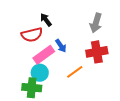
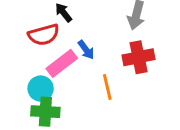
orange line: (75, 72) -> (107, 87), turned -66
cyan circle: (40, 73) -> (41, 89), moved

